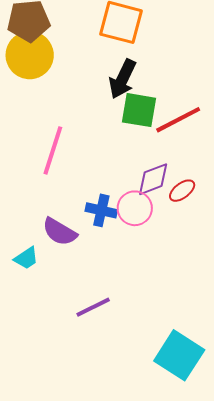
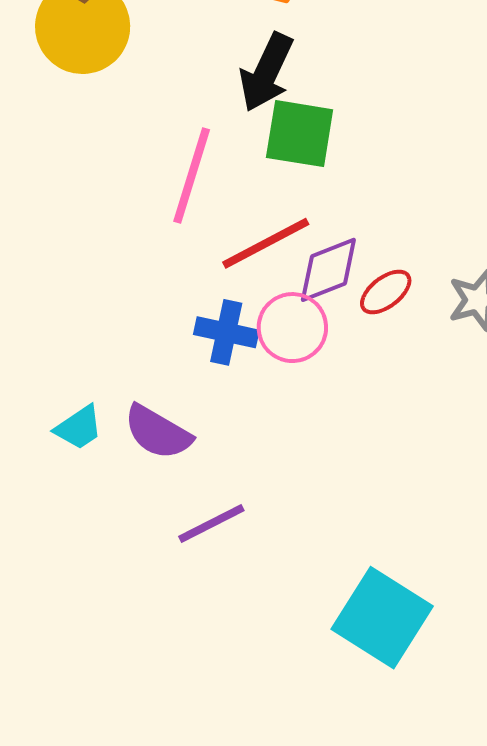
red line: (178, 120) -> (266, 243), moved
pink line: (53, 150) -> (192, 175), moved
purple semicircle: (60, 232) -> (158, 432), moved

